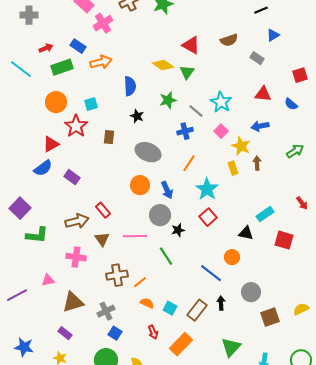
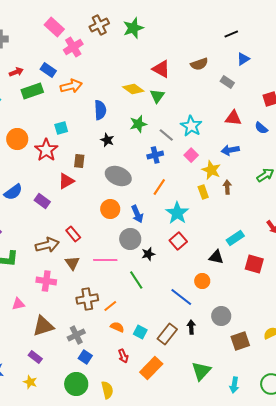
orange circle: (56, 102) -> (17, 139), moved
red triangle: (51, 144) -> (66, 181), moved

